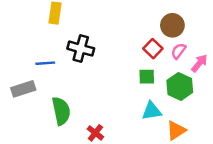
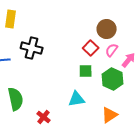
cyan triangle: (152, 111) -> (77, 99), moved

